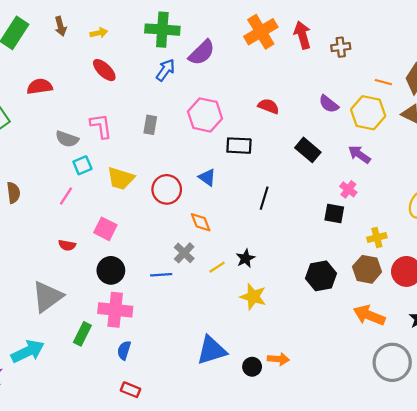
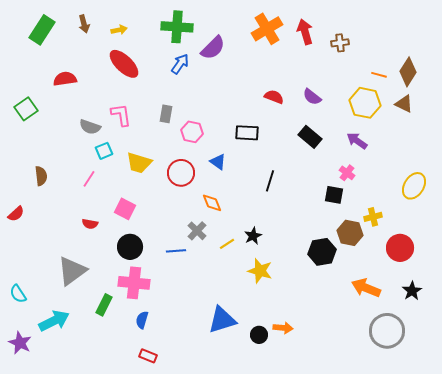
red ellipse: (104, 70) -> (124, 64), size x1.4
purple semicircle: (329, 104) -> (312, 97), moved
pink hexagon: (205, 115) -> (192, 132), moved, size x0.7
brown hexagon: (367, 269) -> (350, 233), moved

